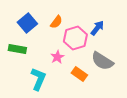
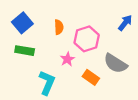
orange semicircle: (56, 22) -> (59, 27), moved, turned -40
blue square: (27, 23) -> (22, 23), moved
blue arrow: (97, 28) -> (125, 23), moved

